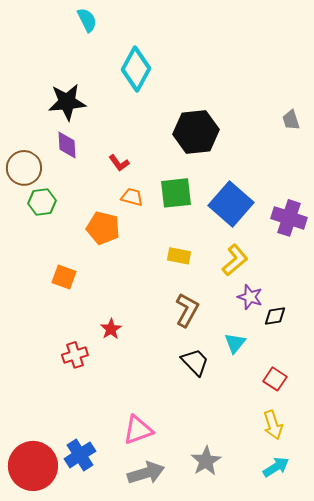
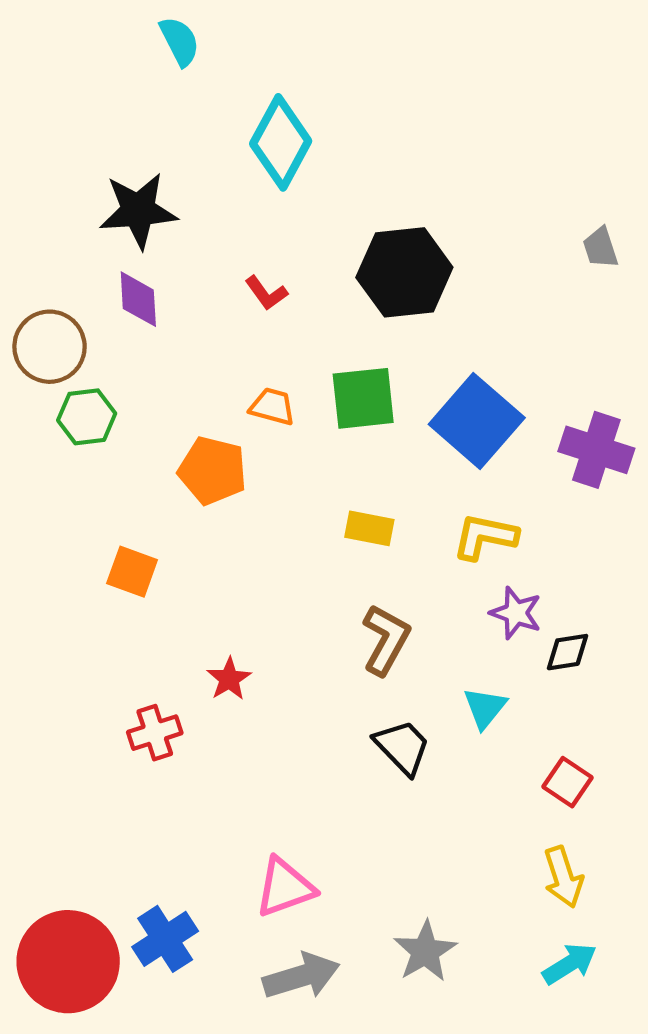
red L-shape: (119, 163) -> (266, 293), moved
yellow L-shape: (235, 260) -> (485, 537), turned -128

